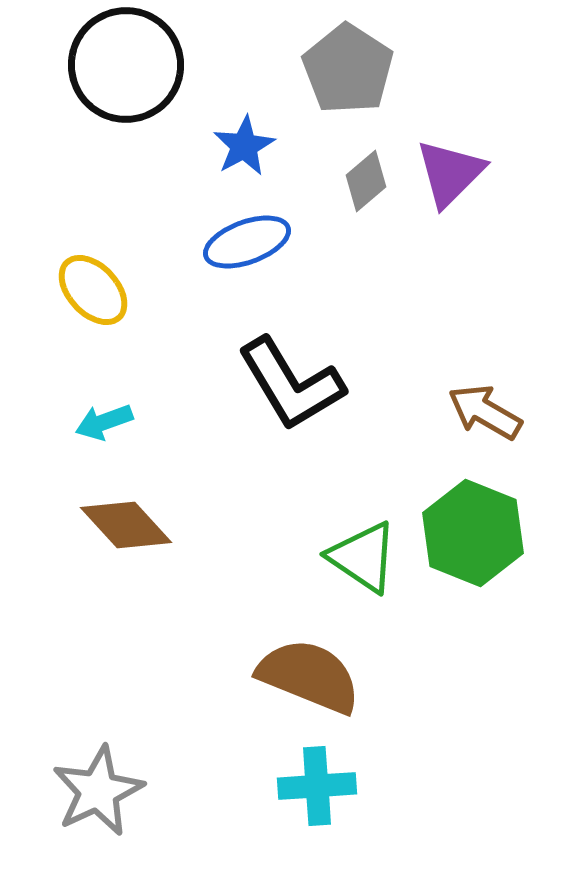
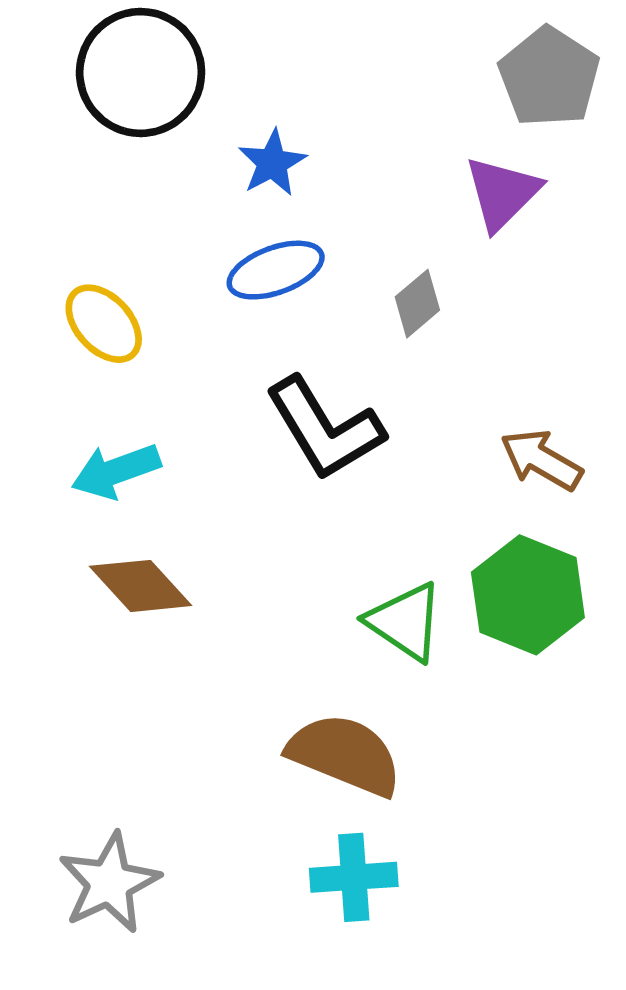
gray pentagon: (348, 69) -> (549, 77), moved
gray diamond: (366, 181) -> (417, 304), moved
cyan arrow: (104, 422) -> (116, 471), size x1.4

